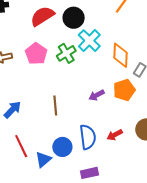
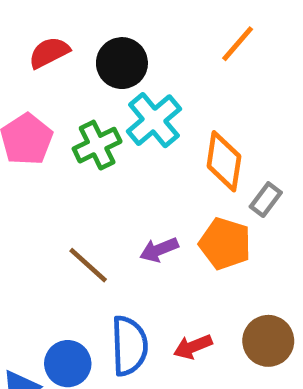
red semicircle: (42, 16) -> (49, 53), size x0.7
orange pentagon: (124, 90) -> (225, 244), turned 30
brown line: (55, 105) -> (88, 265), moved, turned -48

